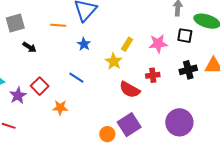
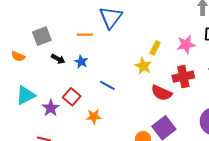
blue star: (84, 44) -> (81, 62), moved
red cross: (153, 75) -> (183, 77), size x1.5

